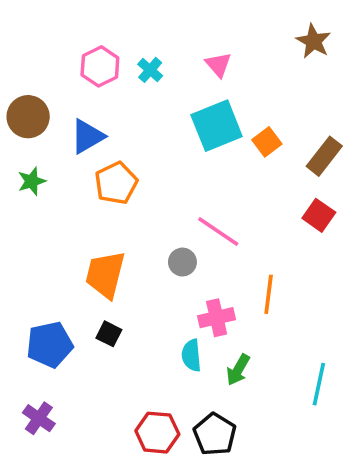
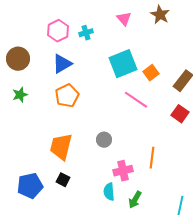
brown star: (313, 41) -> (160, 15), moved
pink triangle: (218, 65) -> (124, 19), moved
cyan cross: (150, 70) -> (86, 33), turned 32
blue triangle: (87, 136) -> (62, 64), moved
pink line: (218, 232) -> (136, 100), moved

